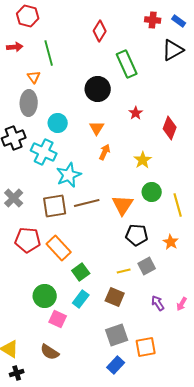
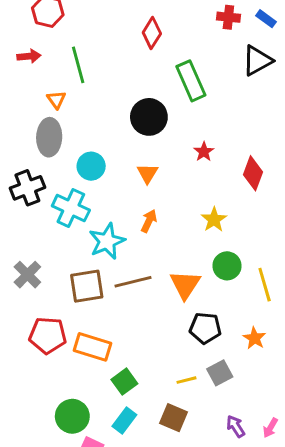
orange arrow: (105, 152) -> (149, 221), moved
orange rectangle: (59, 248) -> (93, 347), turned -30

